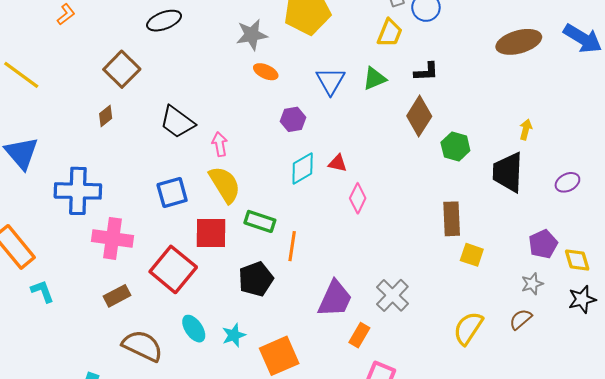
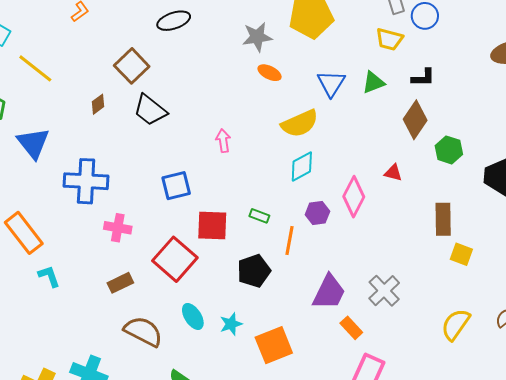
yellow trapezoid: (390, 33) -> (389, 39), turned 80
brown diamond: (106, 116) -> (98, 104), moved
purple hexagon: (293, 119) -> (317, 213), moved
black trapezoid: (177, 122) -> (150, 110), moved
red triangle: (338, 163) -> (393, 173), moved
yellow semicircle: (225, 185) -> (300, 123), moved, turned 96
pink diamond: (358, 198) -> (354, 197), size x1.4
green rectangle: (260, 221) -> (259, 216), size x0.7
pink cross: (113, 238) -> (118, 228), size x0.7
orange rectangle: (359, 335) -> (351, 328), turned -75

